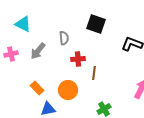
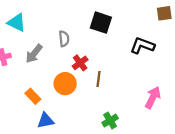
red cross: (78, 59) -> (80, 63), turned -32
orange circle: (68, 90) -> (65, 84), moved

